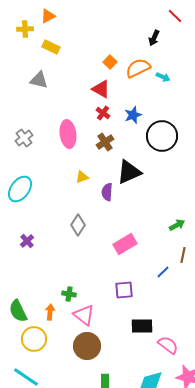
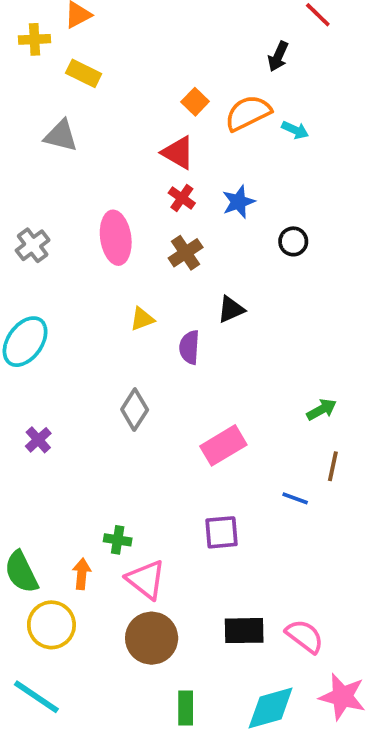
black circle: (162, 136) -> (293, 241), size x0.5
black triangle: (129, 172) -> (231, 309), size x0.6
blue line: (163, 272) -> (295, 498), turned 64
black rectangle: (142, 326) -> (244, 631), moved

